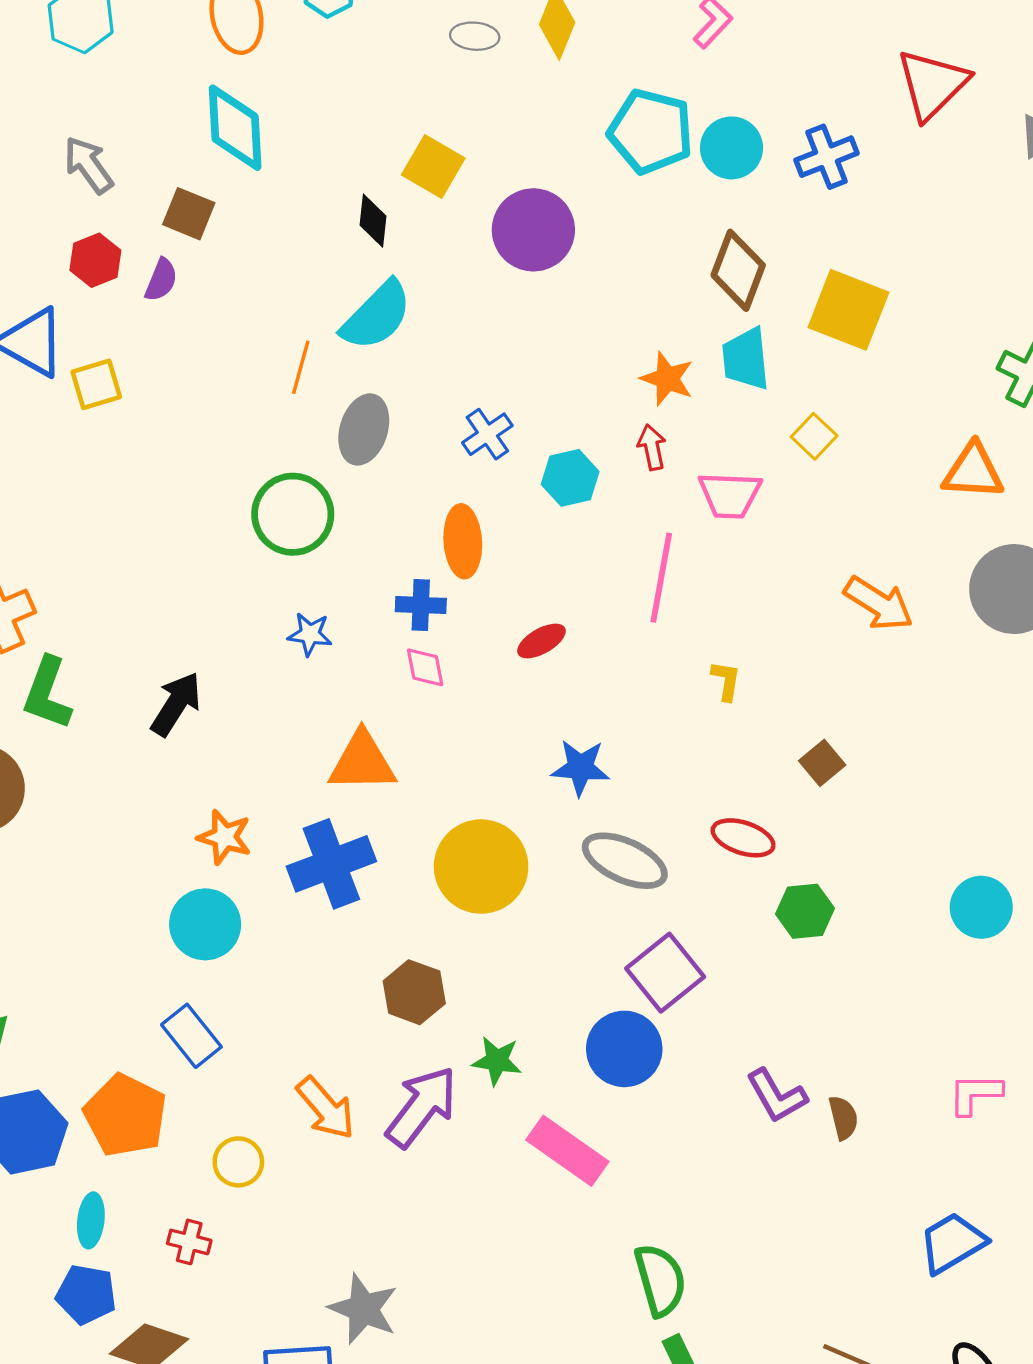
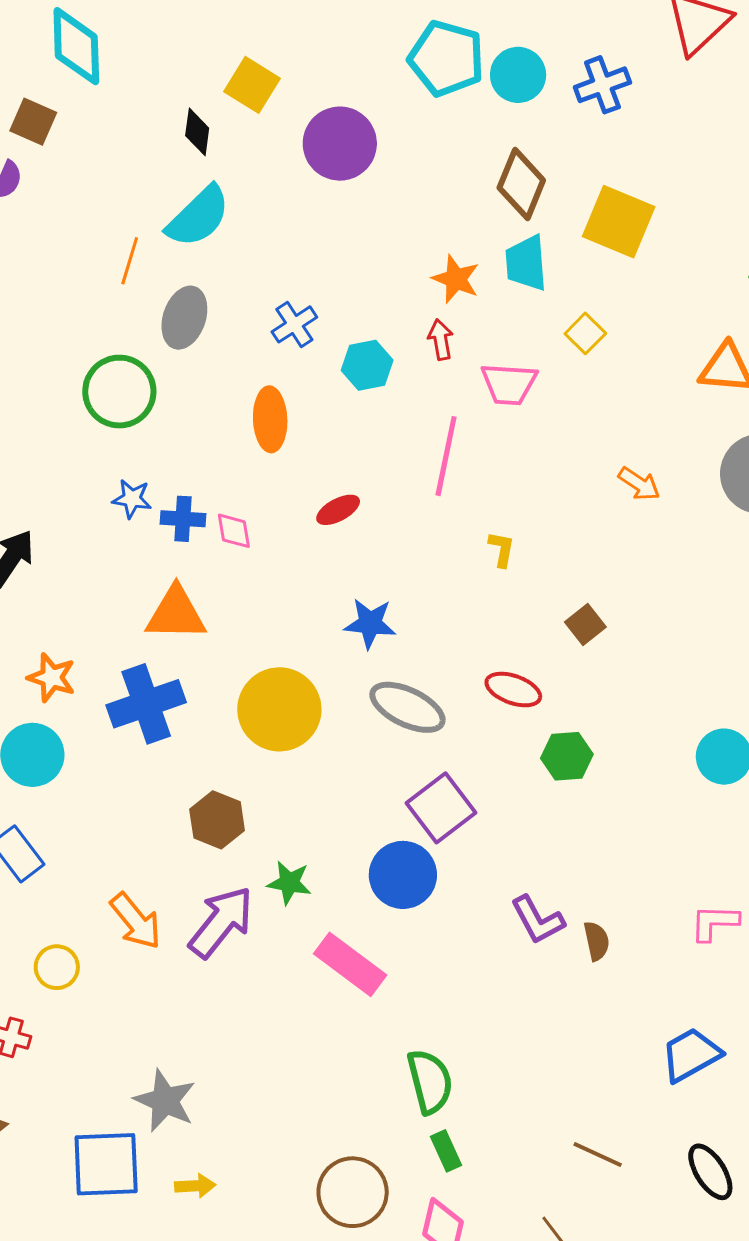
orange arrow: (879, 604) -> (639, 484), size x0.7
blue cross: (421, 605) -> (183, 519), moved

